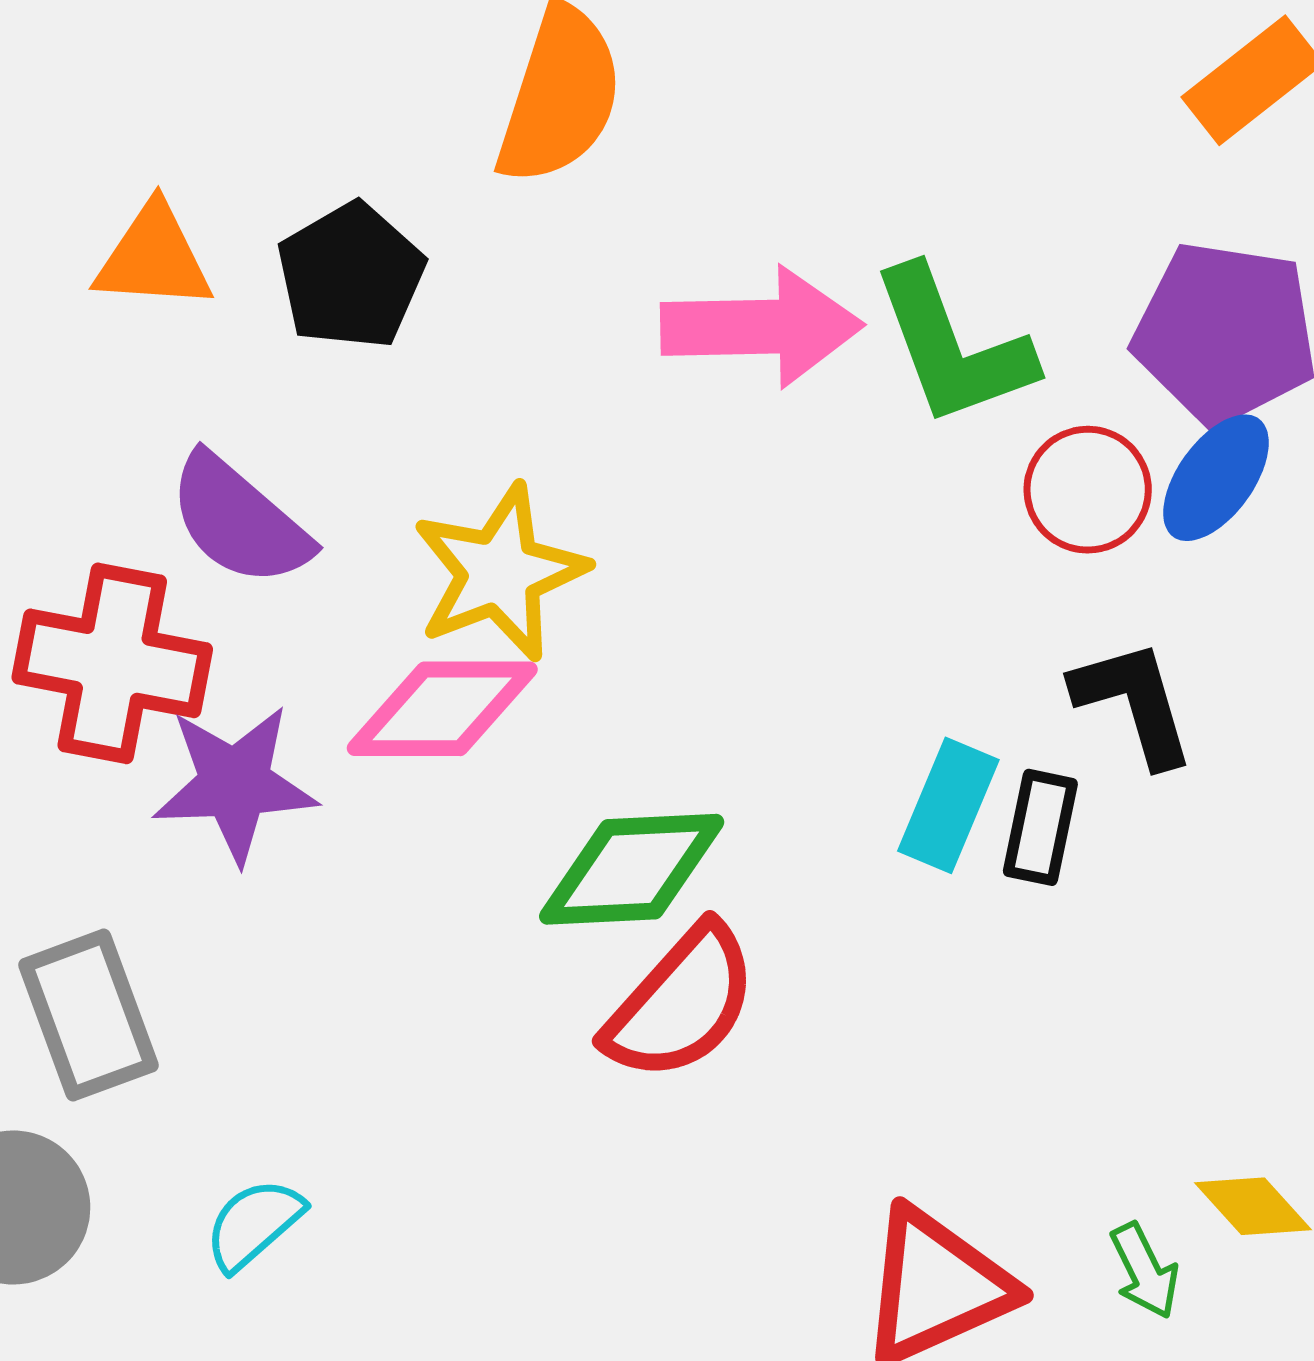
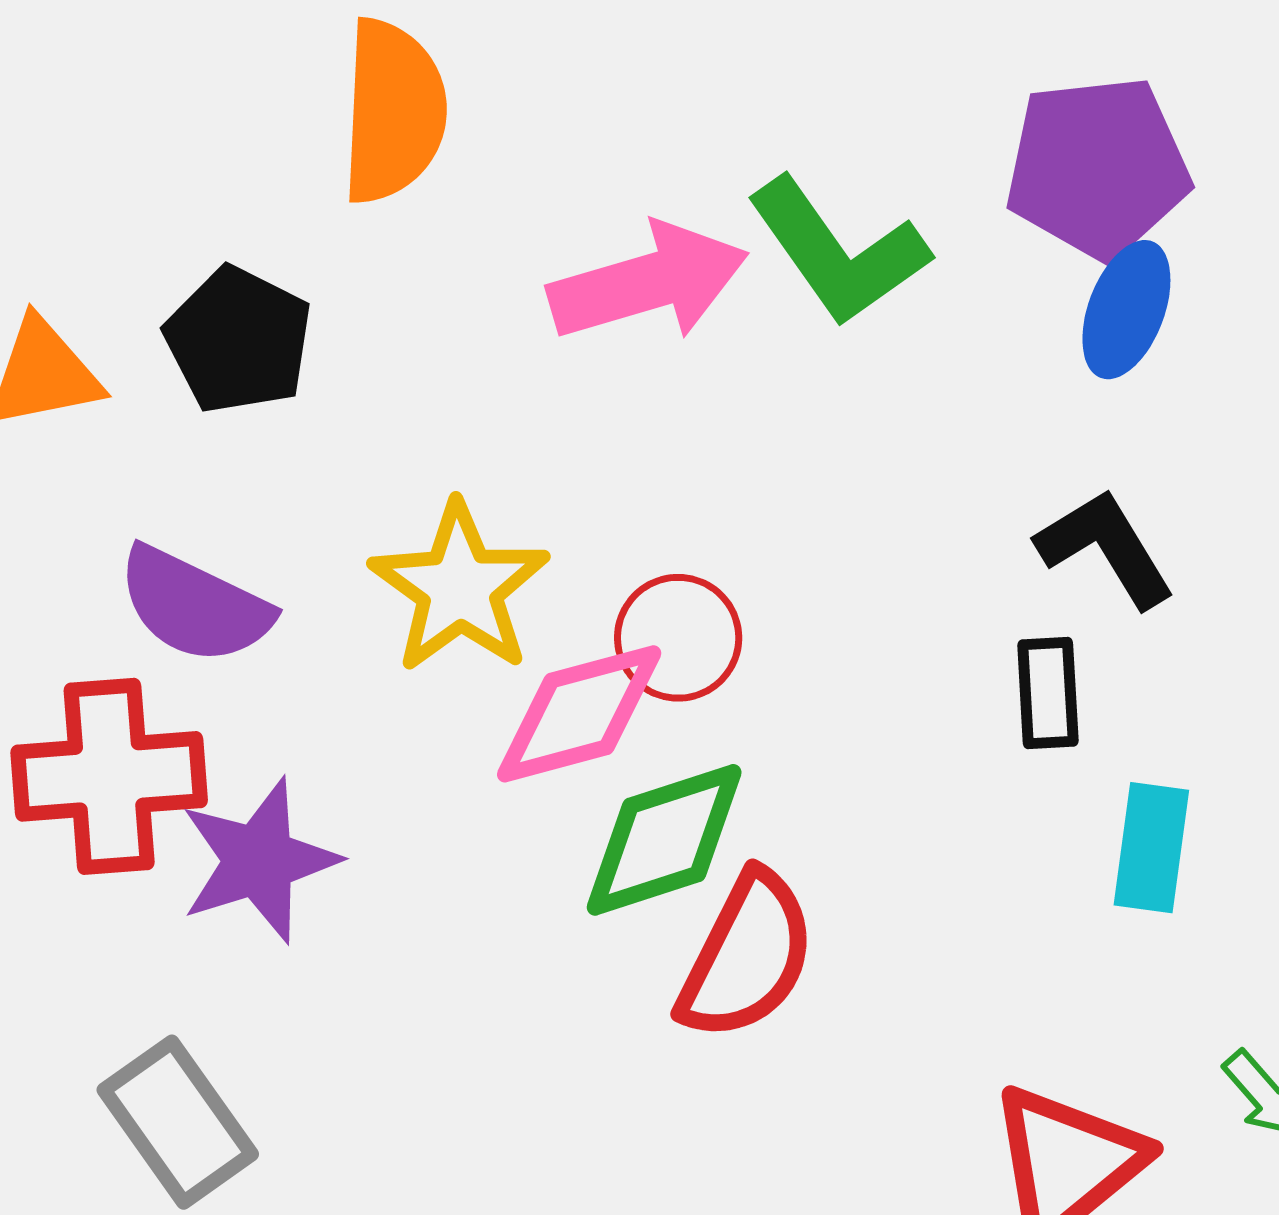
red circle: (1088, 490) -> (678, 638), moved
pink diamond: (442, 709) -> (579, 714), moved
cyan rectangle: (948, 805) -> (1151, 848), moved

